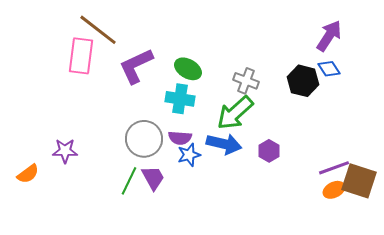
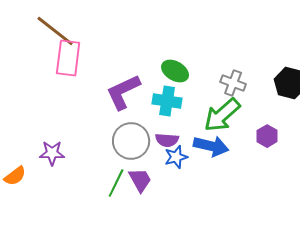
brown line: (98, 30) -> (55, 31), moved
purple L-shape: (136, 66) -> (123, 92), moved
purple hexagon: (269, 151) -> (267, 136), moved

